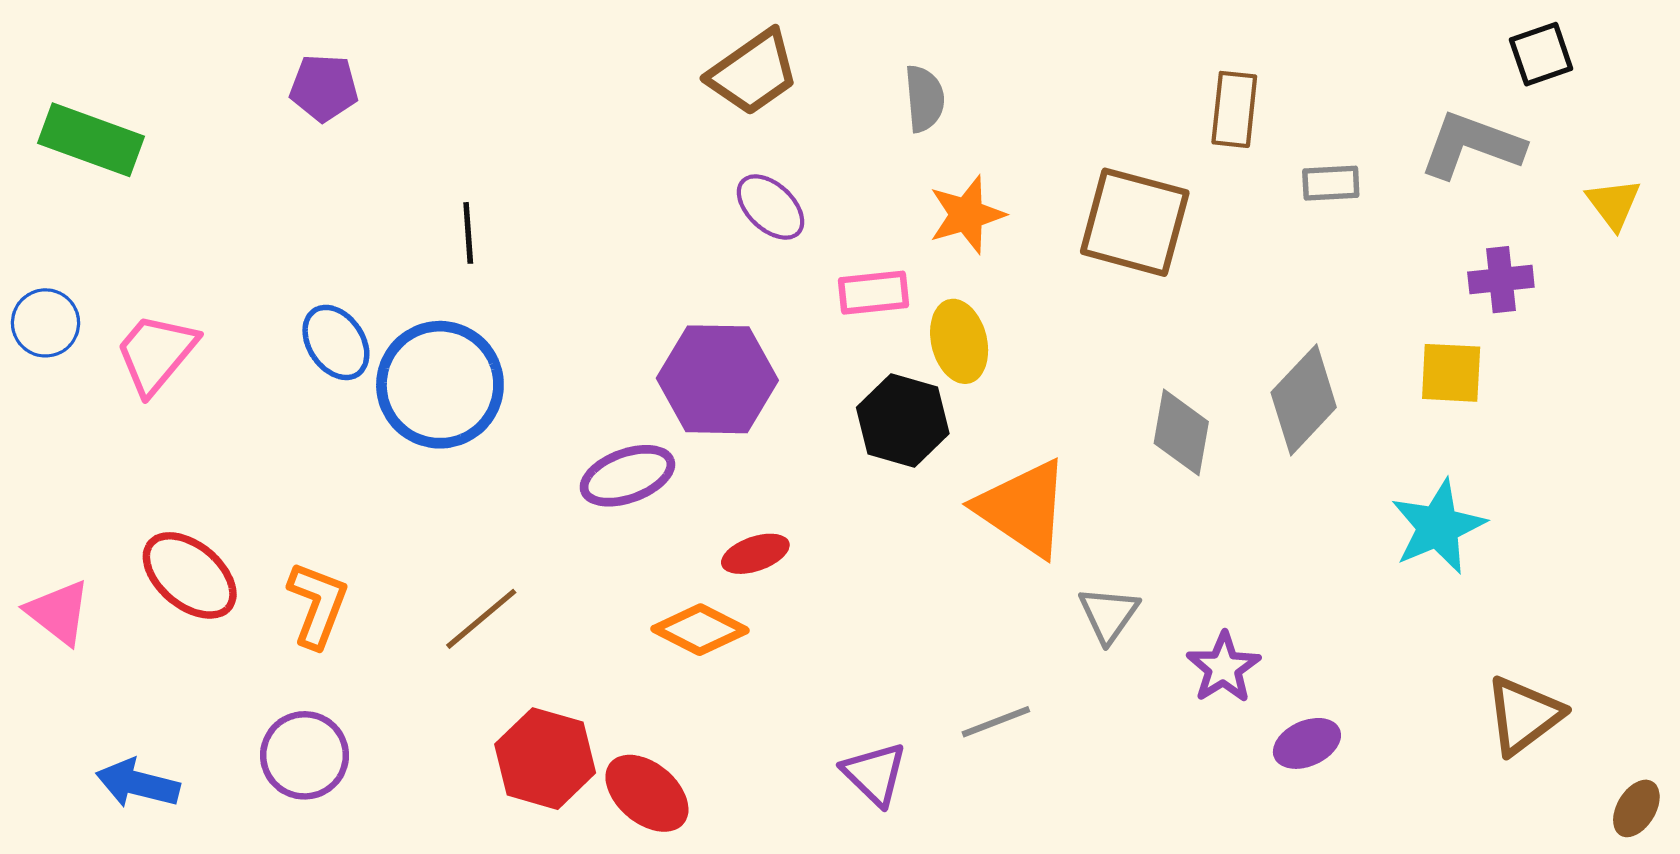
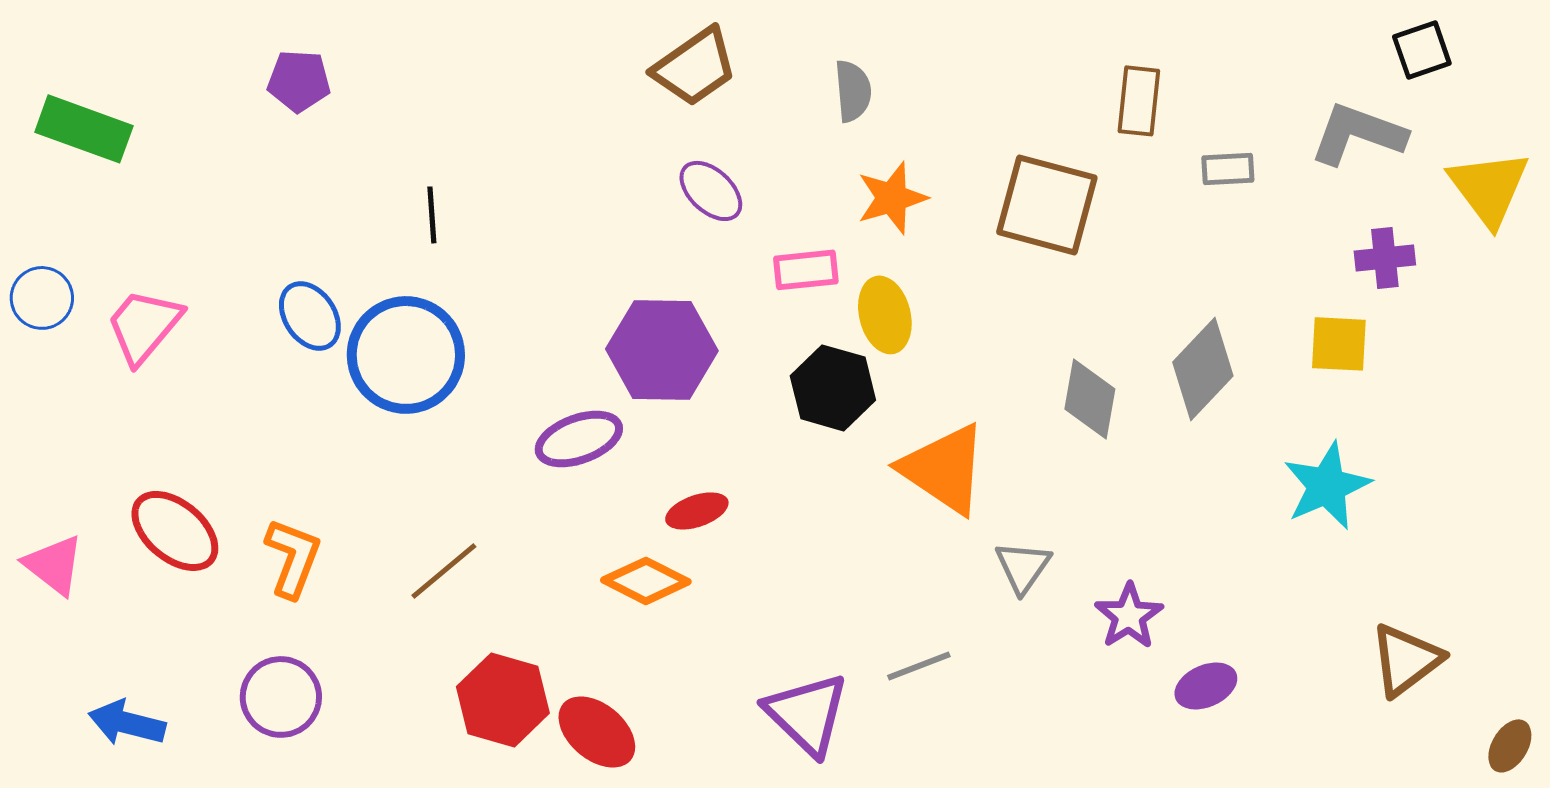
yellow triangle: (1614, 204) -> (1489, 188), size x1.6
purple triangle: (875, 774) -> (807, 714), size x1.4

